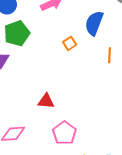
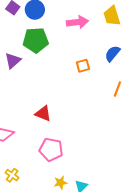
blue semicircle: (94, 23) -> (112, 54), size x0.7
pink pentagon: (64, 133) -> (51, 149), turned 30

